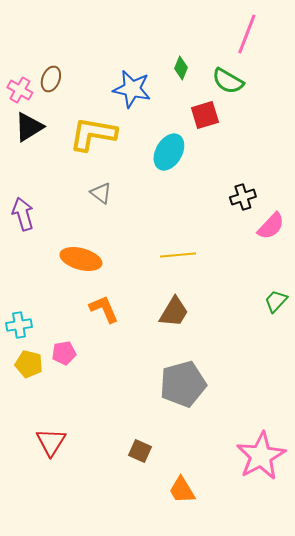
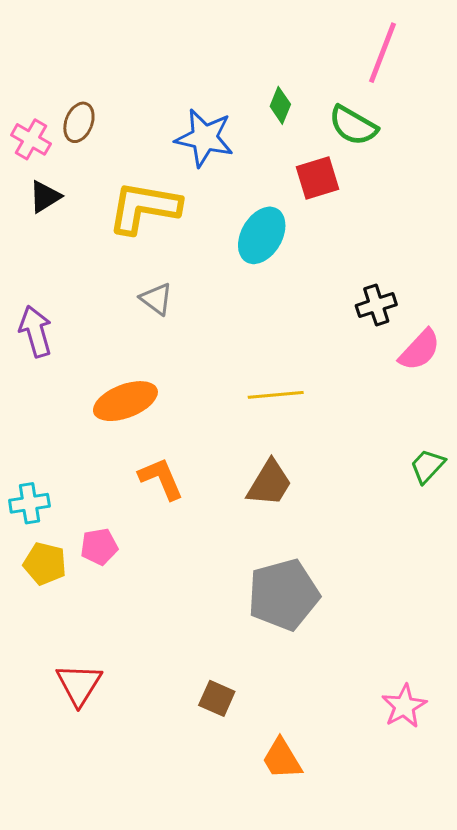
black triangle: (29, 127) -> (45, 197), size x0.7
orange ellipse: (81, 259) -> (125, 401), turned -36
pink star: (261, 456) -> (404, 706), size x0.6

